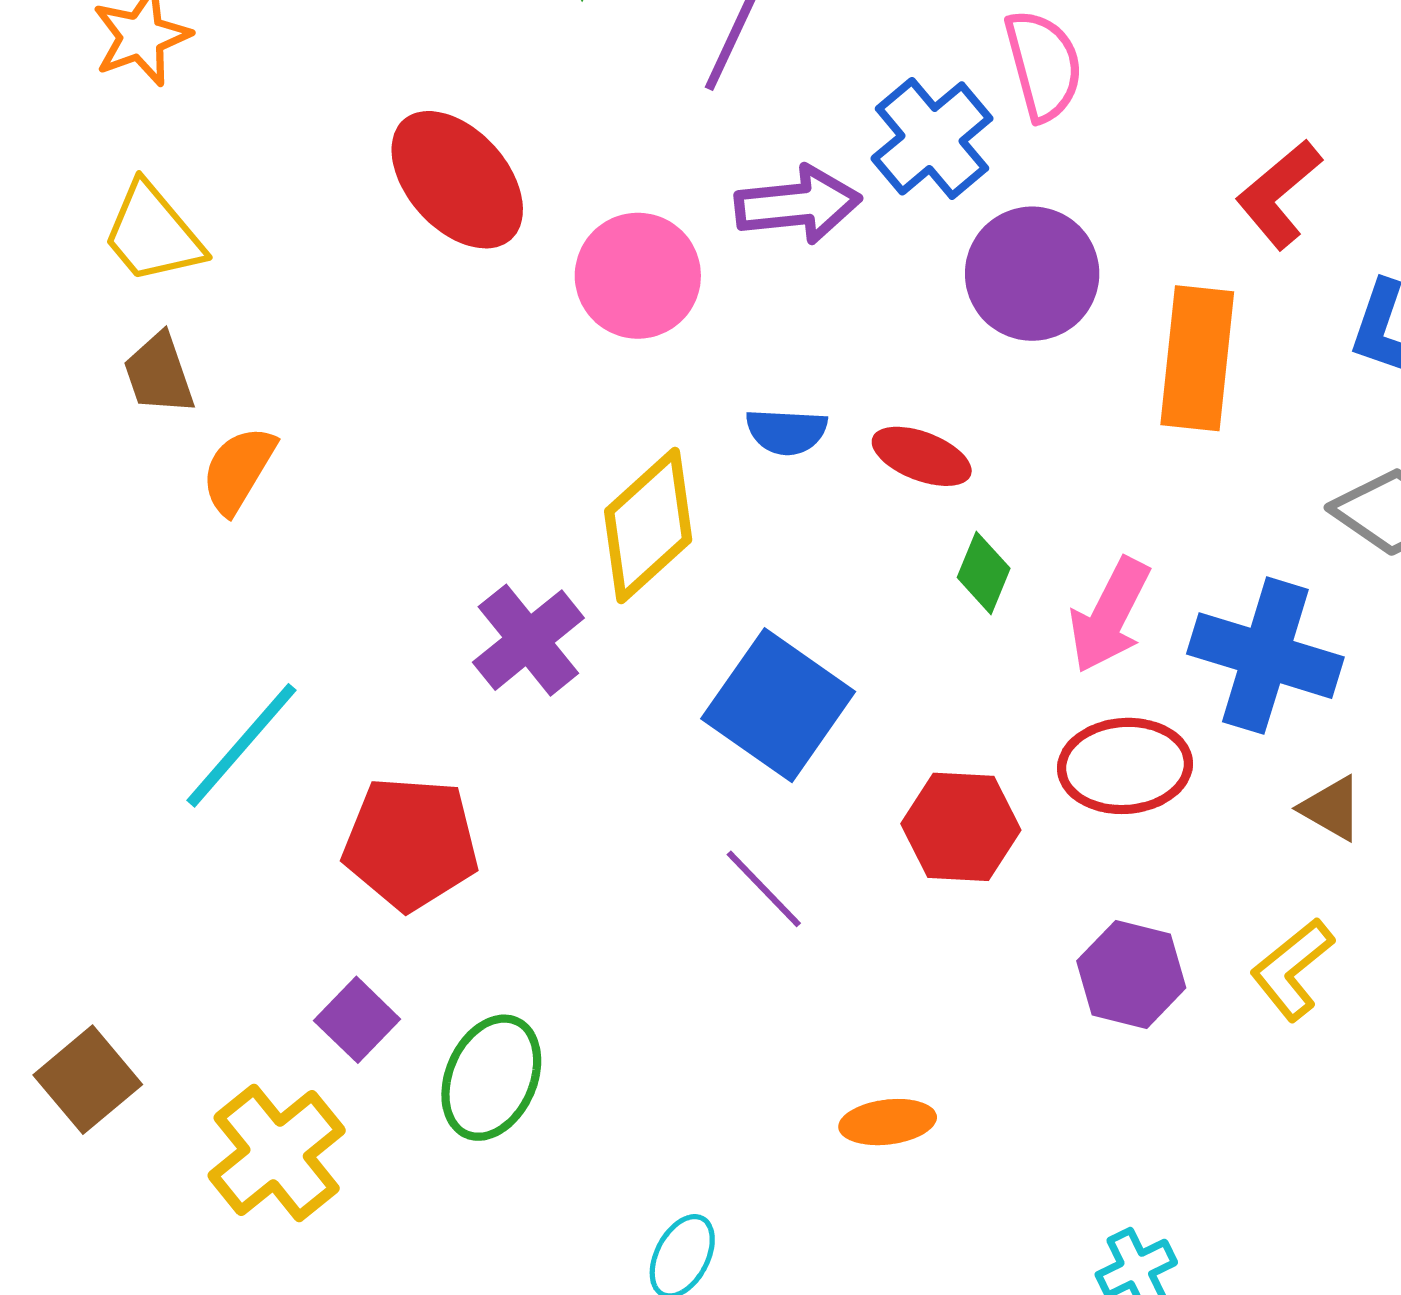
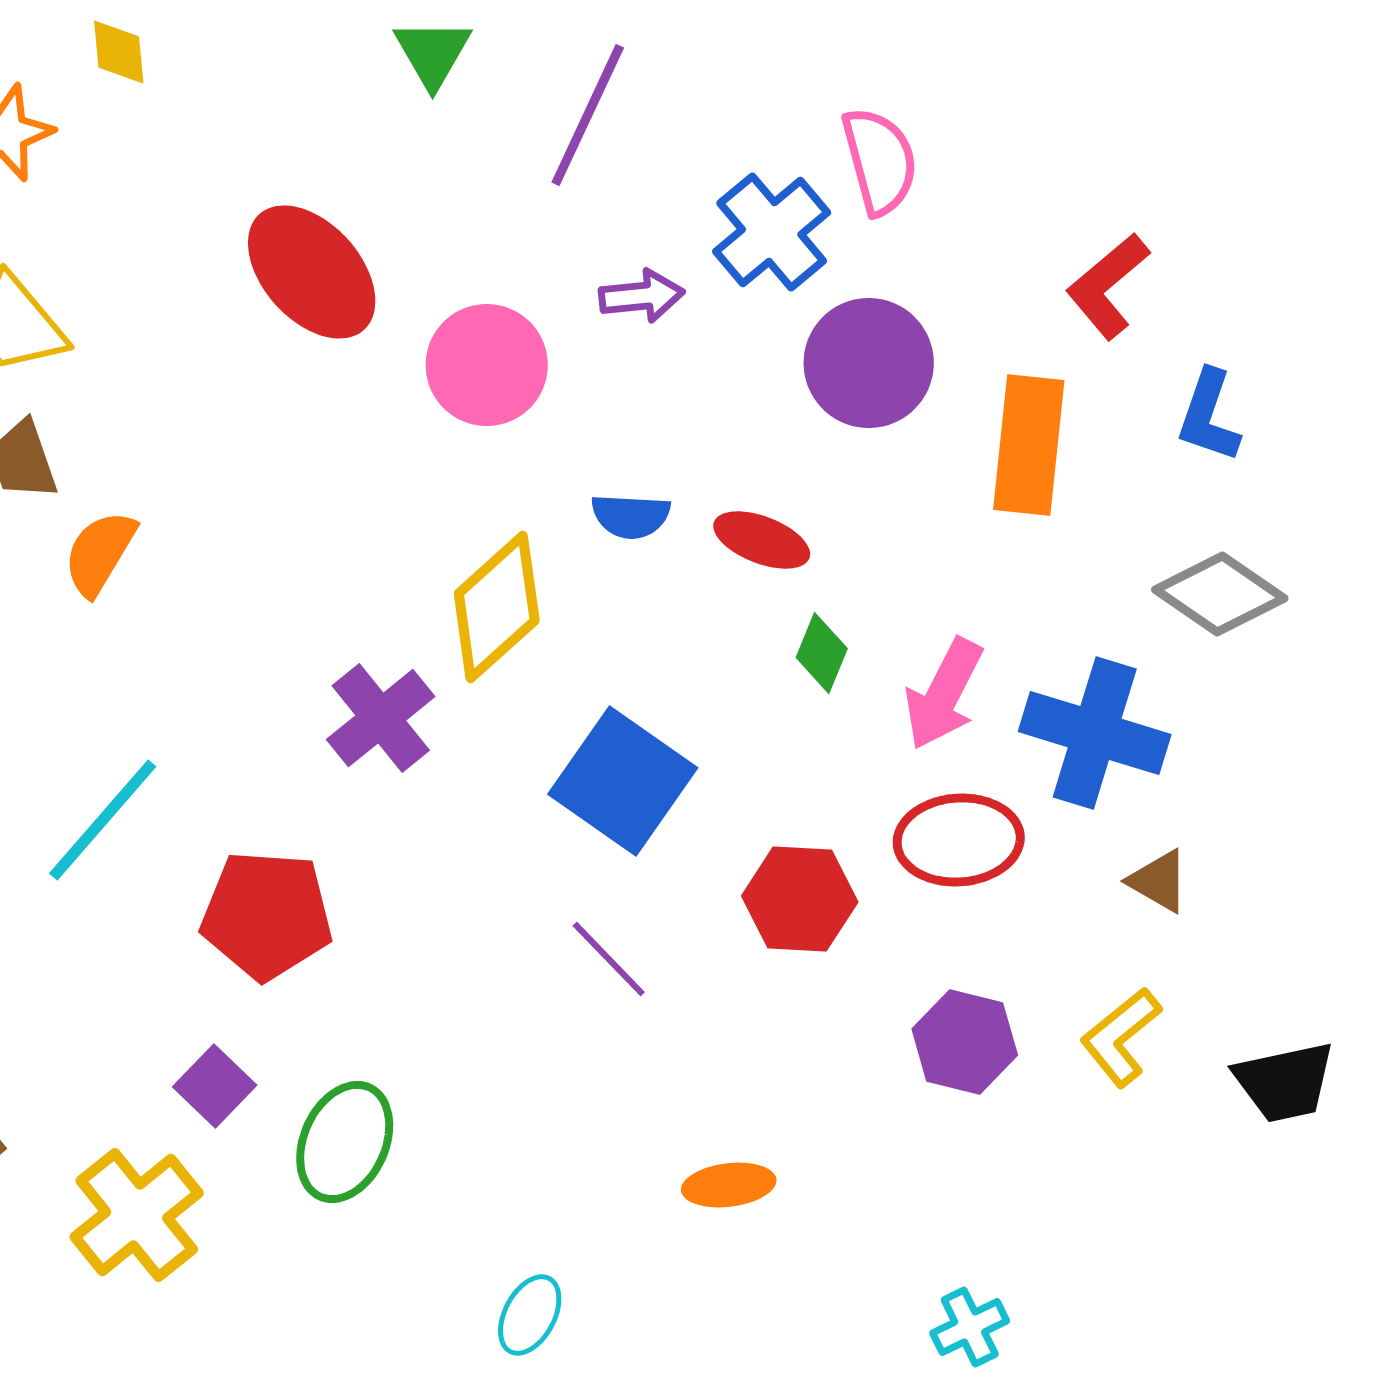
purple arrow: (798, 205) -> (642, 296), size x0.7

